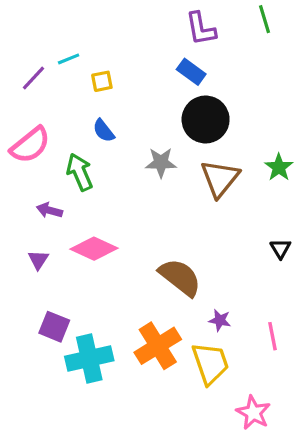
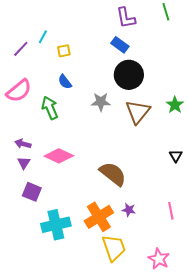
cyan line: (69, 59) -> (43, 37), turned -40
purple arrow: (49, 210) -> (23, 144), moved
purple star: (220, 320) -> (129, 210), moved
purple square: (54, 327) -> (32, 192), moved
yellow trapezoid: (210, 363) -> (114, 248), moved

